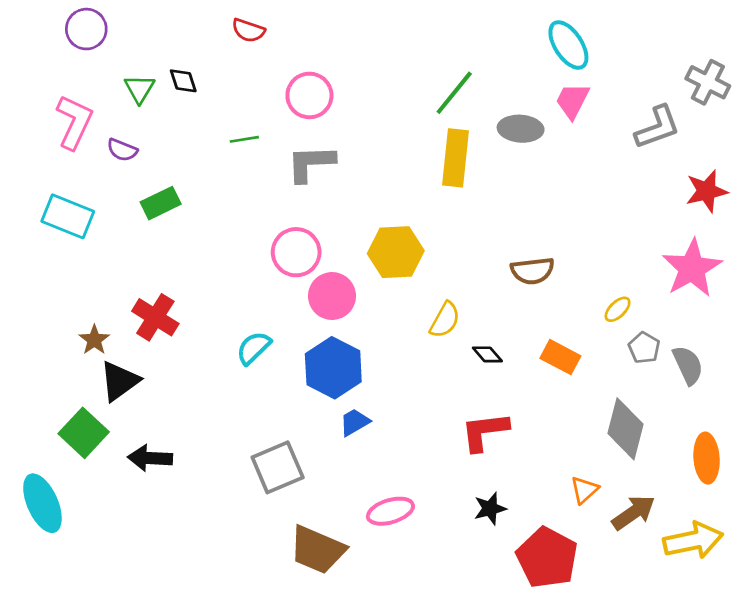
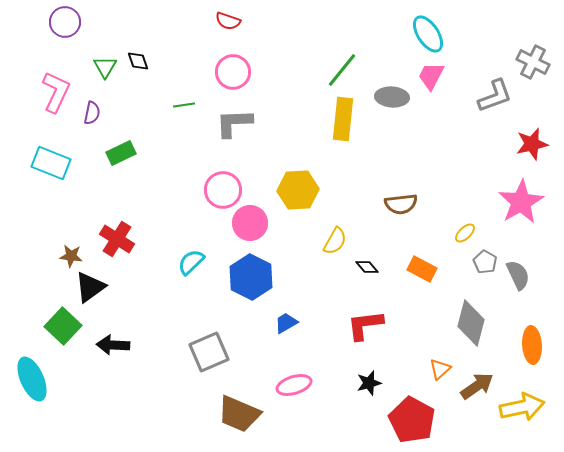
red semicircle: (248, 30) -> (228, 21), moved
purple semicircle: (122, 150) -> (92, 113), turned -100
brown star: (94, 340) -> (71, 256), turned -30
blue trapezoid: (355, 422) -> (286, 323), moved

